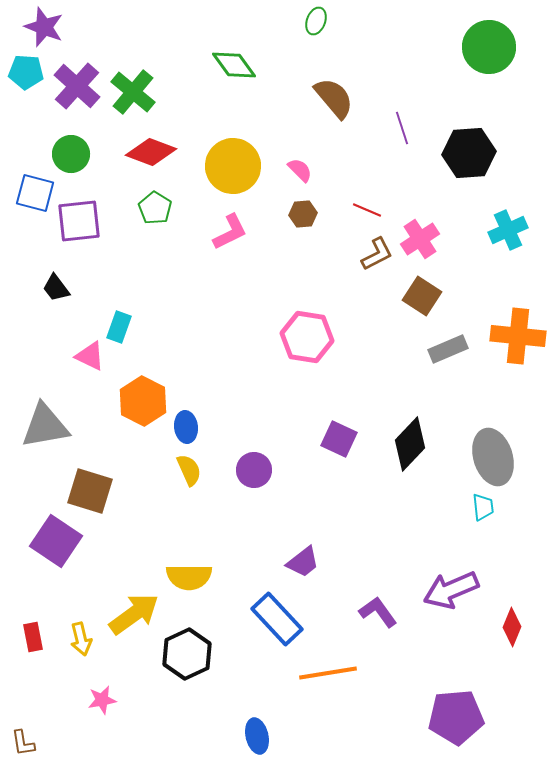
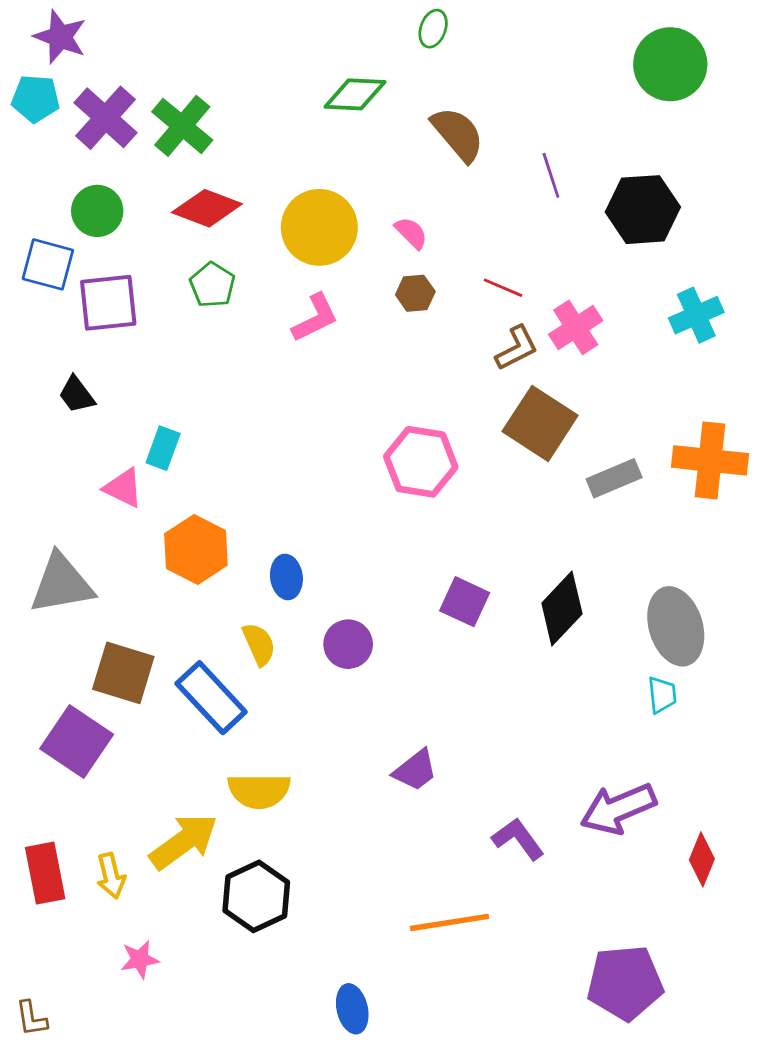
green diamond: (234, 65) -> (355, 94), moved, turned -51
brown square: (422, 296) -> (540, 423), moved, size x1.4
blue ellipse: (186, 427) -> (286, 577), moved
blue rectangle: (277, 619) -> (211, 698), moved
red rectangle: (33, 637) -> (45, 873), size x1.5

